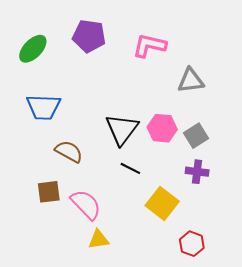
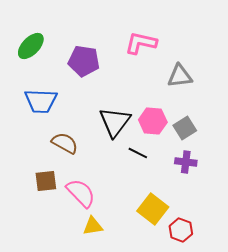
purple pentagon: (89, 36) -> (84, 61), moved
black line: (130, 168) -> (138, 153), moved
yellow square: (162, 203) -> (153, 209), moved

